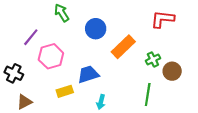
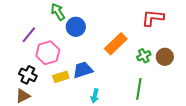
blue circle: (96, 29) -> (76, 27), moved
brown circle: (172, 71) -> (165, 57), moved
black cross: (14, 73) -> (28, 75), moved
yellow rectangle: (65, 91) -> (61, 77), moved

